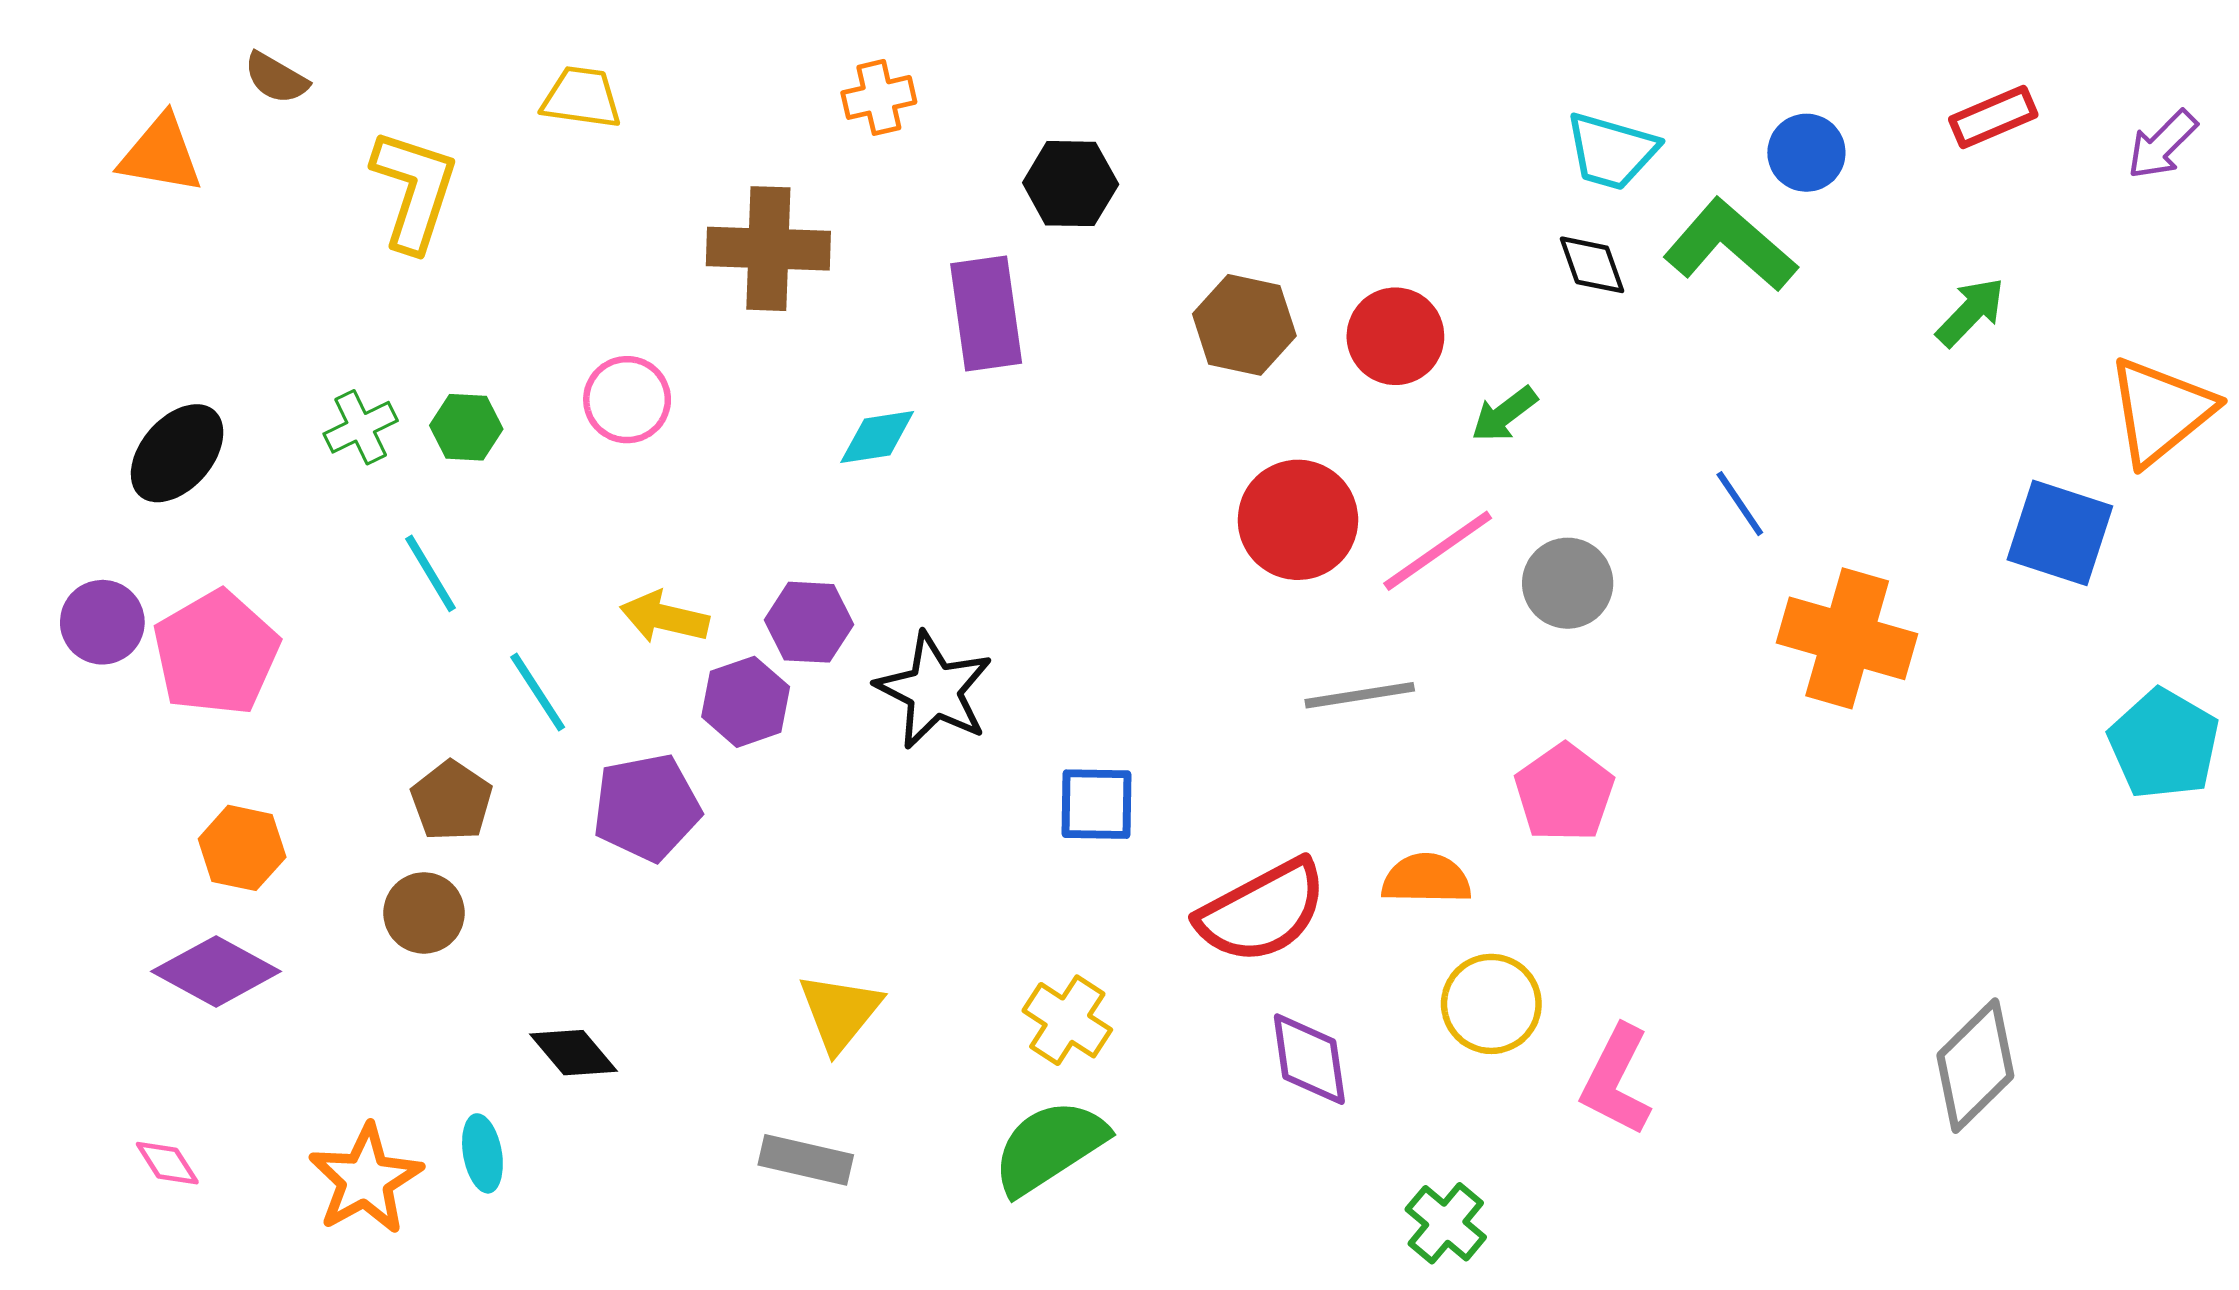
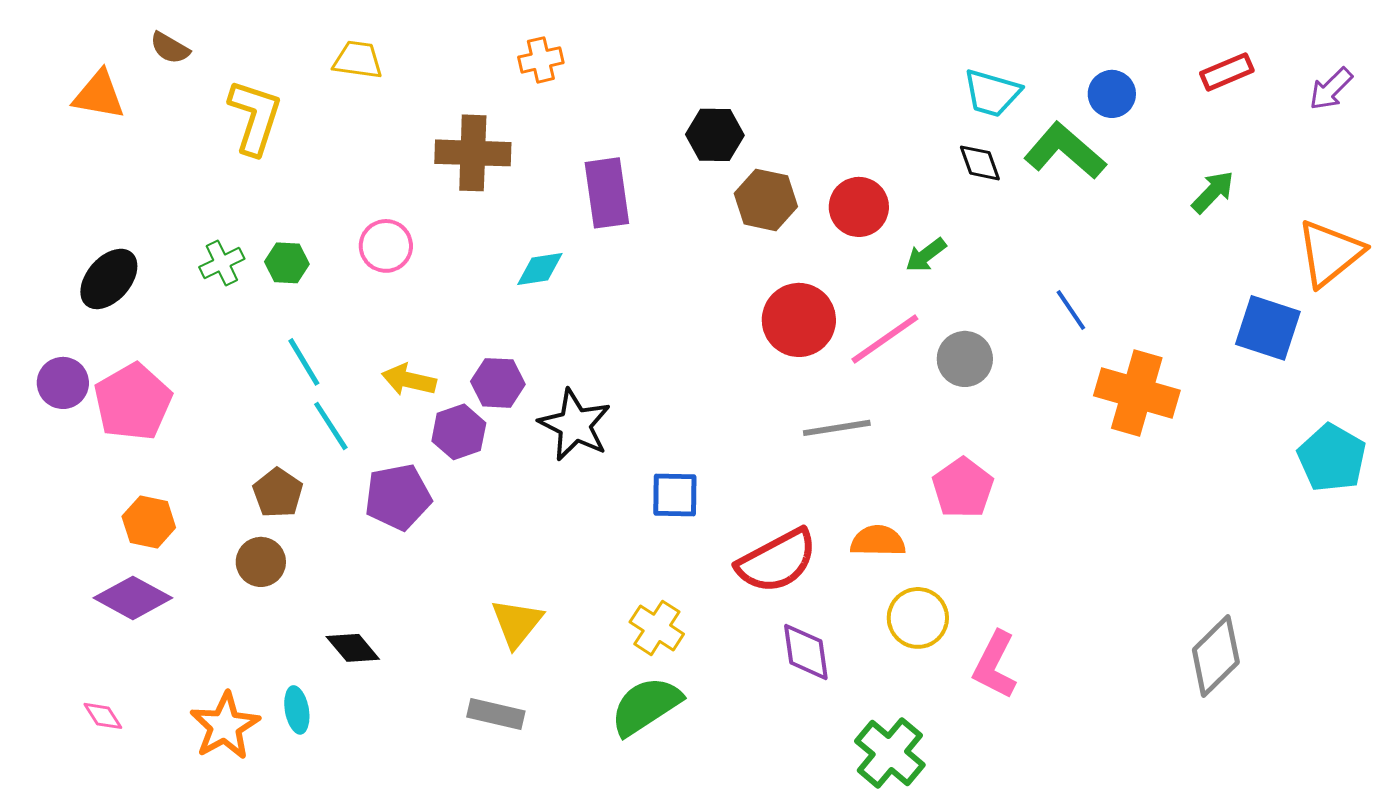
black hexagon: (1071, 184) -> (715, 135), moved
cyan line: (430, 573) -> (304, 362), moved
green cross: (1446, 1223) -> (890, 753), size x1.4

